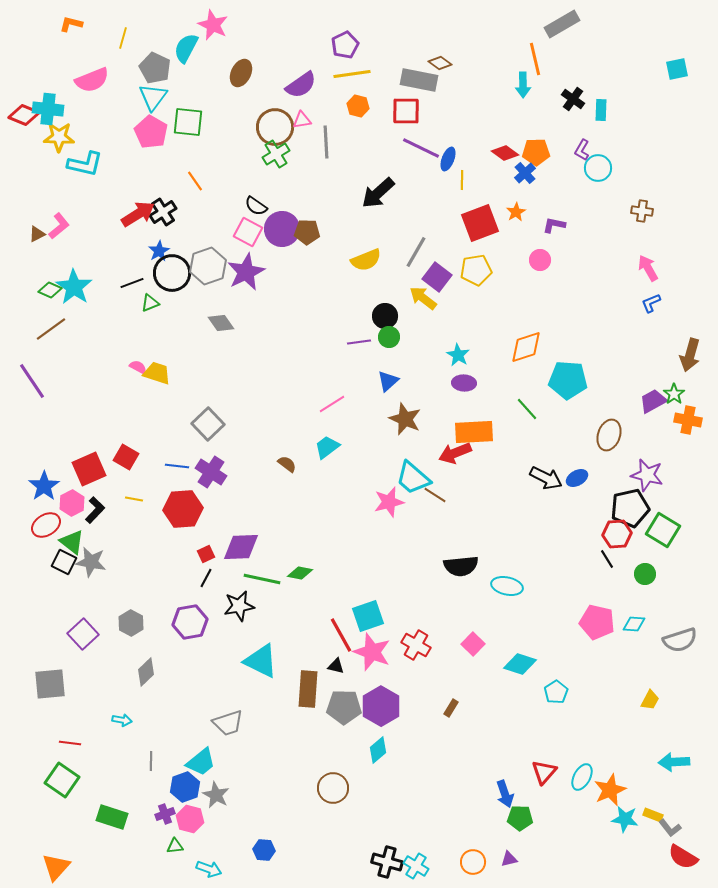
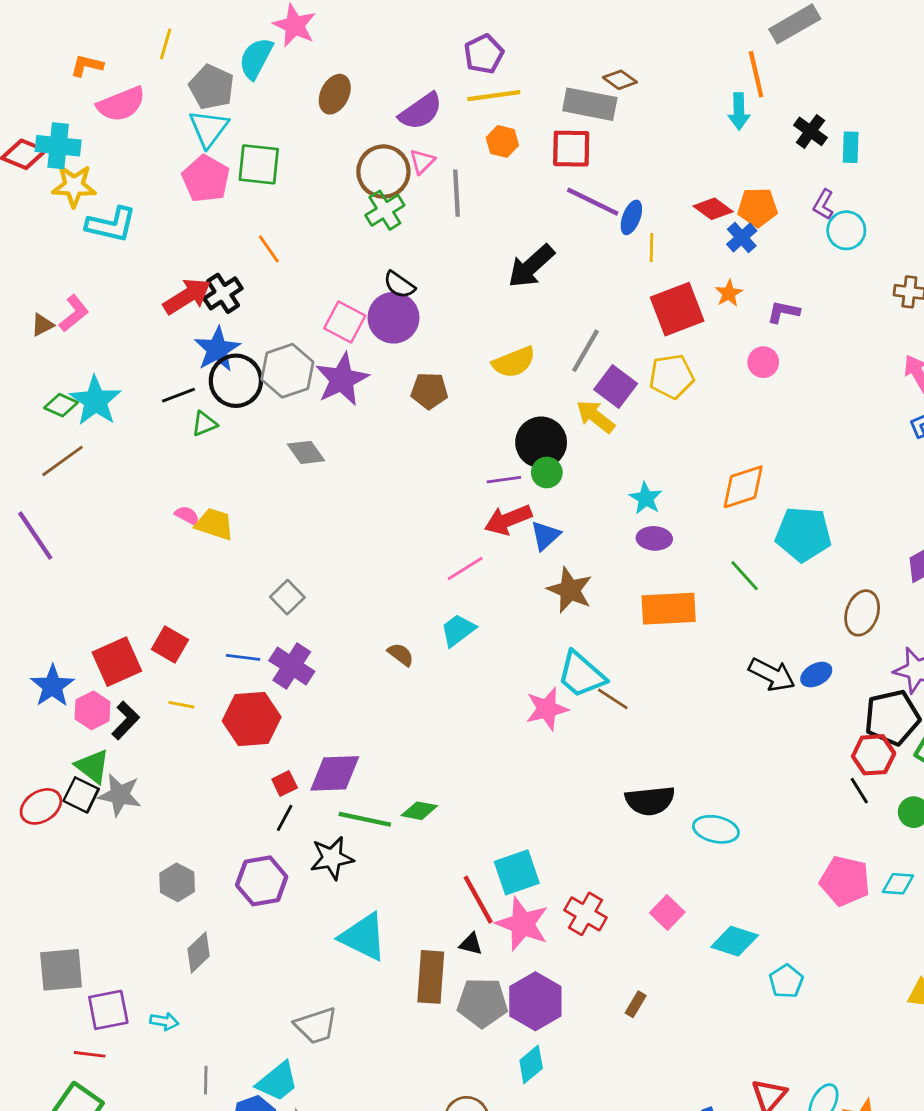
orange L-shape: (71, 24) -> (87, 65), moved
pink triangle: (302, 120) -> (422, 161), turned -36
black semicircle: (256, 206) -> (399, 285), moved
brown pentagon: (307, 232) -> (429, 391), moved
blue star: (159, 251) -> (217, 349), size x1.5
black circle: (385, 316) -> (541, 442), size x1.4
gray square: (208, 424) -> (287, 597), size x0.7
red arrow: (455, 453) -> (508, 520), moved
red ellipse: (46, 525) -> (41, 806), moved
purple square: (83, 634) -> (108, 1010), moved, turned 32

